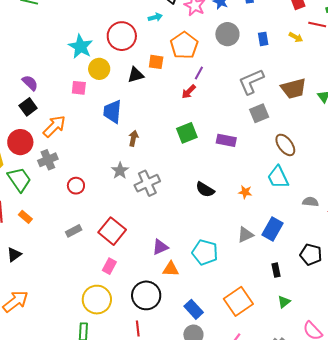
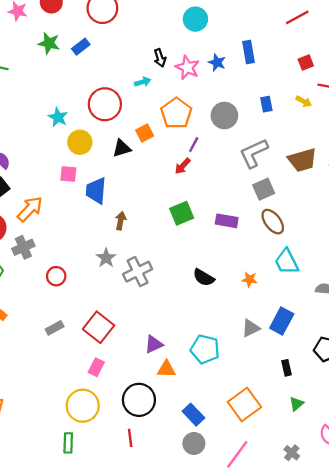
gray circle: (227, 34) -> (224, 115), moved
cyan star: (81, 47) -> (58, 117), size x0.7
orange square: (156, 62) -> (145, 133), turned -35
pink square: (79, 88) -> (68, 174), moved
brown ellipse: (285, 145) -> (273, 222), moved

